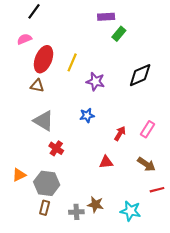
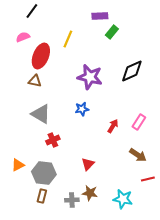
yellow line: (72, 62) -> (68, 39), moved
purple star: (95, 81) -> (90, 77), size x1.4
red cross: (56, 148) -> (53, 140), turned 32
red triangle: (106, 162) -> (88, 164), moved, turned -40

